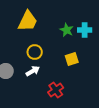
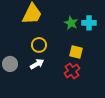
yellow square: (72, 59) -> (76, 52), turned 32
red cross: (56, 90) -> (72, 71), moved

